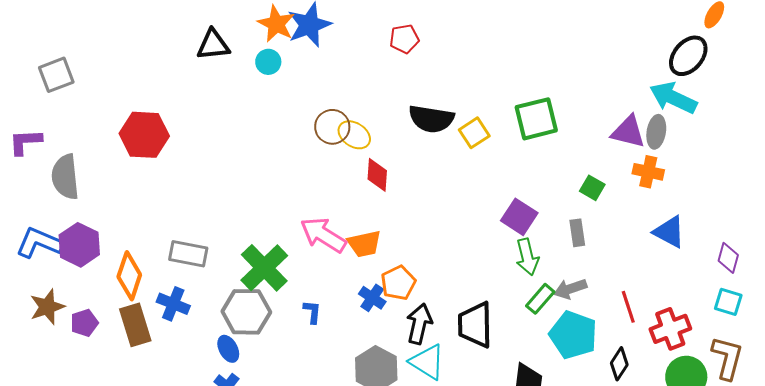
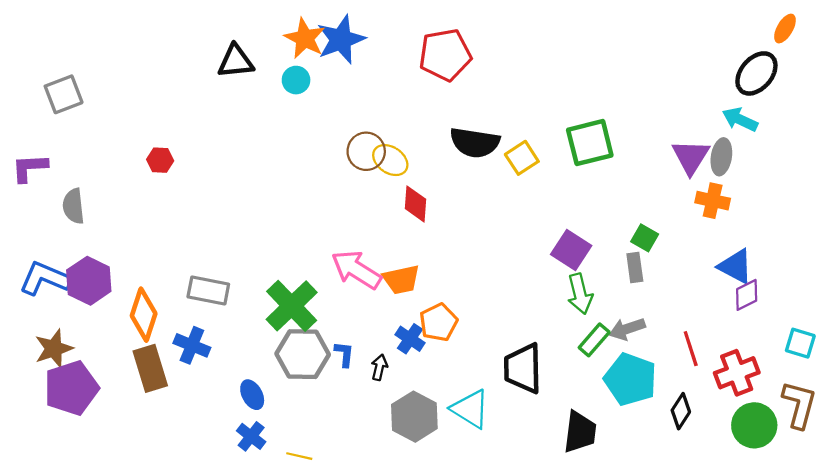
red pentagon: (404, 39) -> (445, 55), size x1.6
cyan arrow: (673, 98) -> (740, 119), size x0.7
purple triangle: (628, 132) -> (691, 157), turned 48
red hexagon: (144, 135) -> (160, 160), size x0.5
gray semicircle: (65, 177) -> (73, 206), size x0.7
green square: (592, 188) -> (645, 238), moved
purple diamond: (728, 258) -> (747, 295), moved, turned 48
gray hexagon: (246, 312) -> (303, 354), moved
purple pentagon: (84, 323) -> (71, 388), moved, size x1.8
black arrow: (419, 324) -> (379, 367), moved, size x0.6

